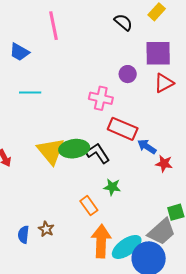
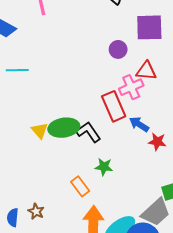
red triangle: (164, 83) -> (146, 71), moved, turned 35
pink cross: (101, 98) -> (131, 87), moved, turned -35
red rectangle: (123, 129) -> (114, 106), turned 44
yellow triangle: (51, 151) -> (40, 131), size x0.6

